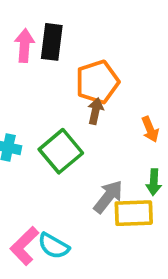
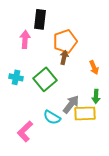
pink arrow: (24, 46) -> (25, 39), moved
cyan semicircle: (54, 246) -> (52, 117), moved

